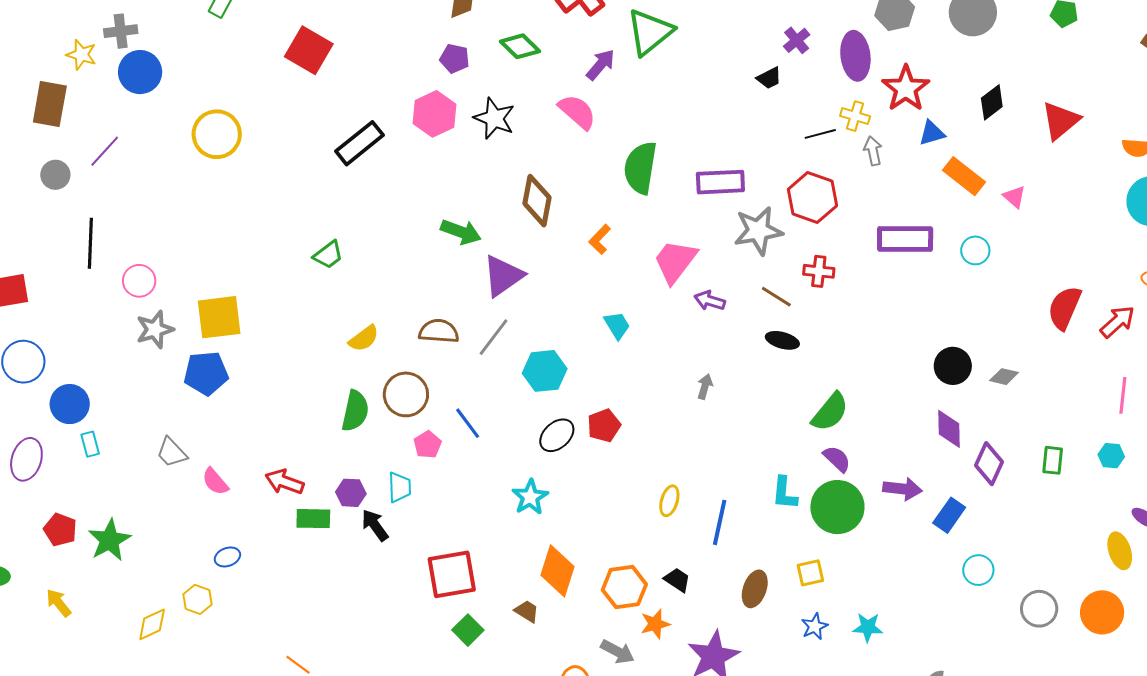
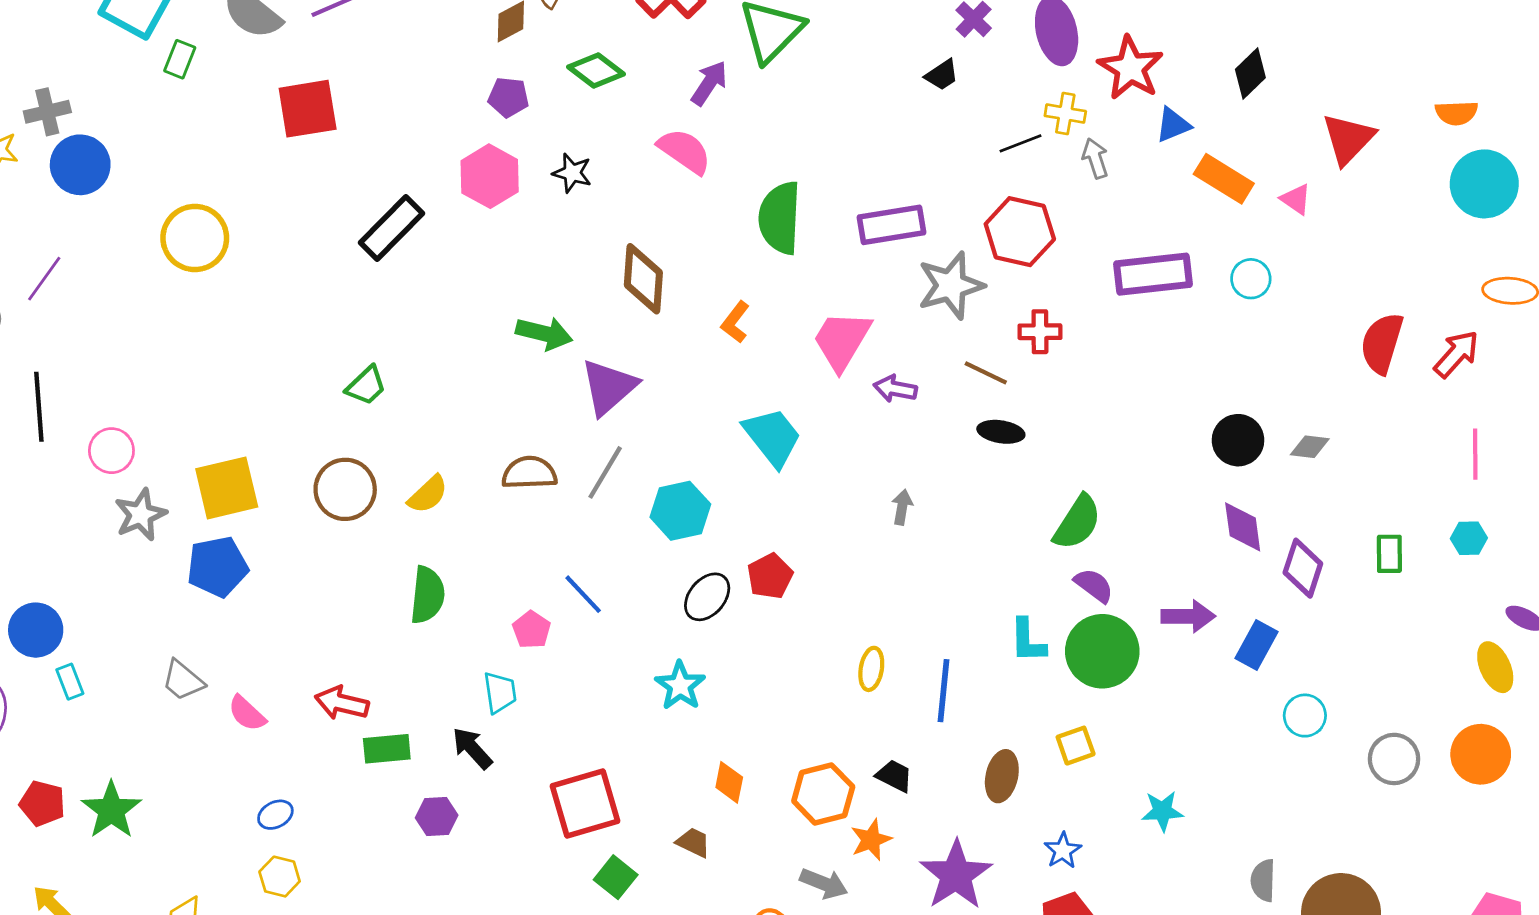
red square: (309, 50) -> (308, 109), turned -33
black star: (494, 118) -> (572, 173), size x0.7
red triangle: (1060, 121) -> (1348, 139), moved
cyan trapezoid: (617, 325) -> (772, 437), size x1.6
brown circle: (406, 394) -> (345, 489), moved
purple hexagon: (351, 493) -> (437, 817), moved
orange diamond: (558, 571) -> (729, 782), size x0.6
yellow hexagon: (197, 599) -> (280, 877), moved
blue star: (815, 626) -> (1063, 851), moved

